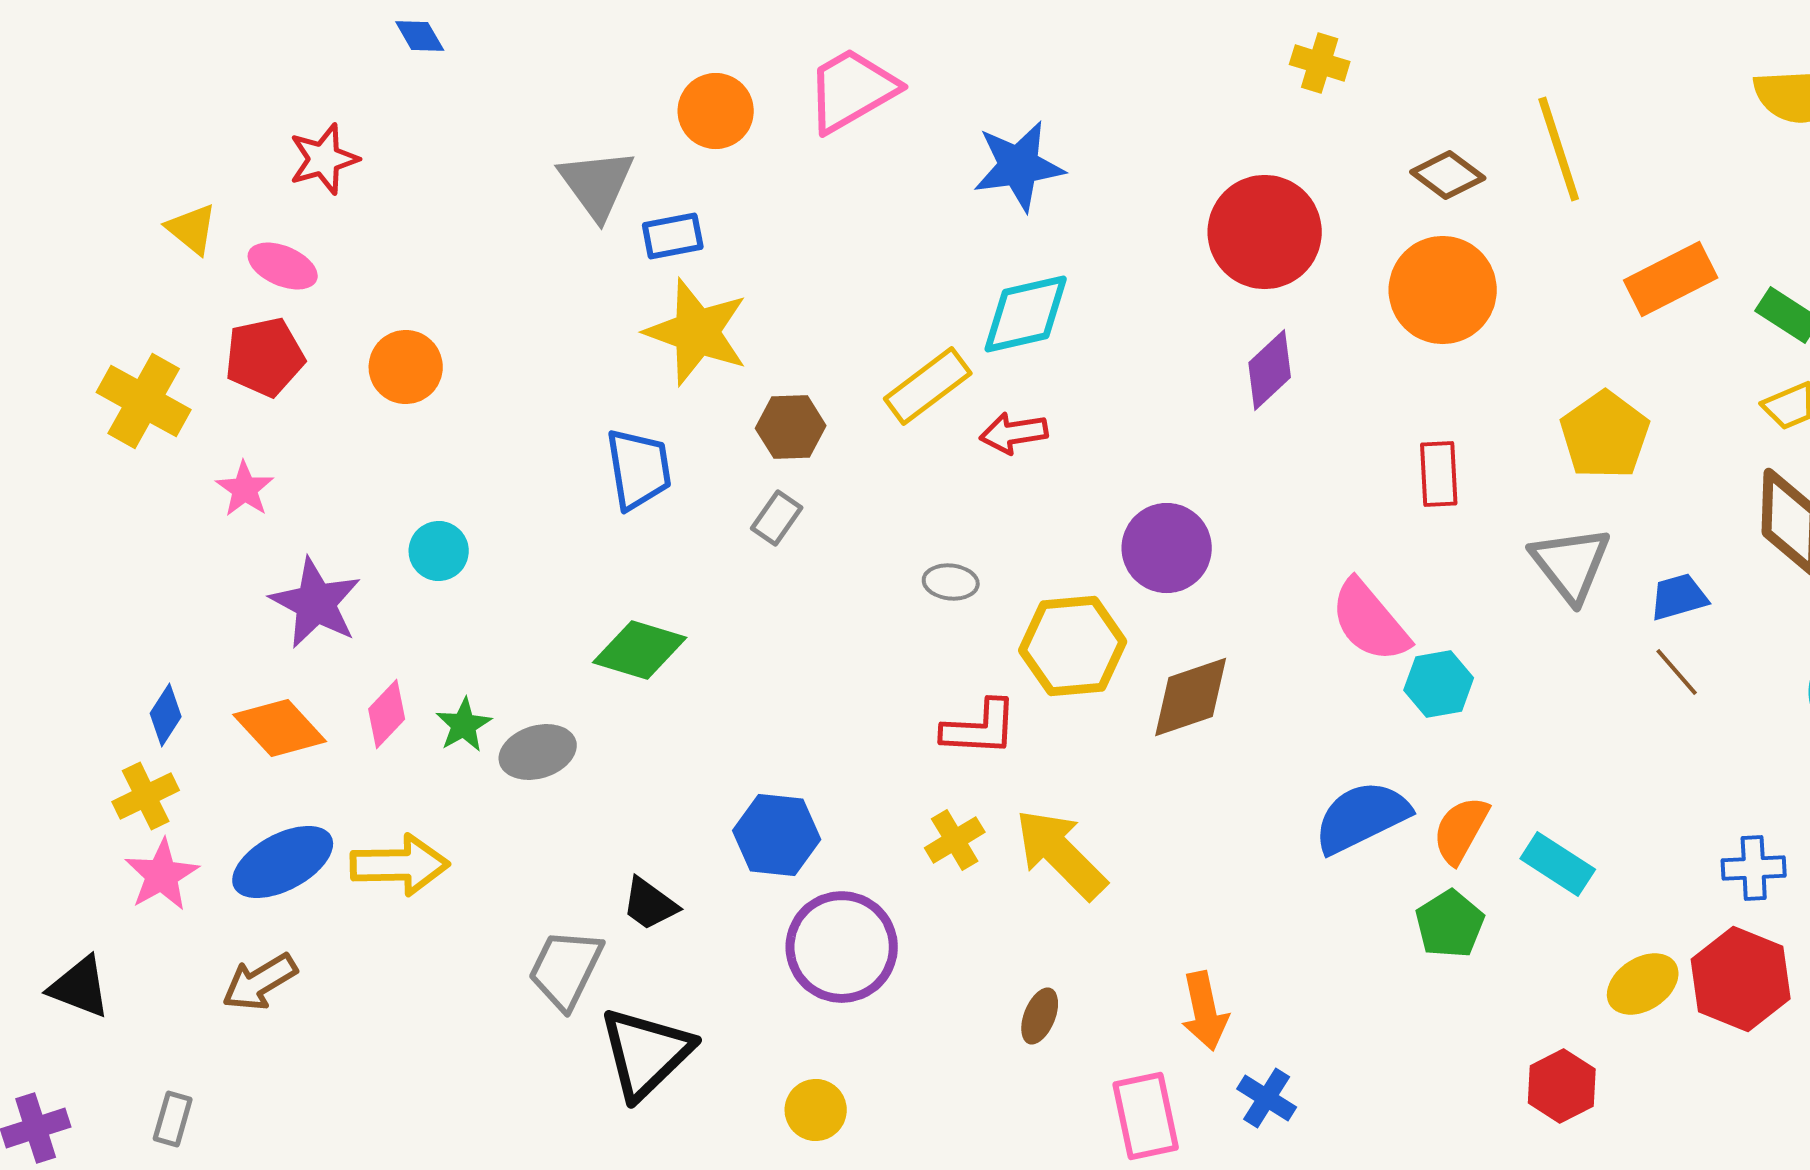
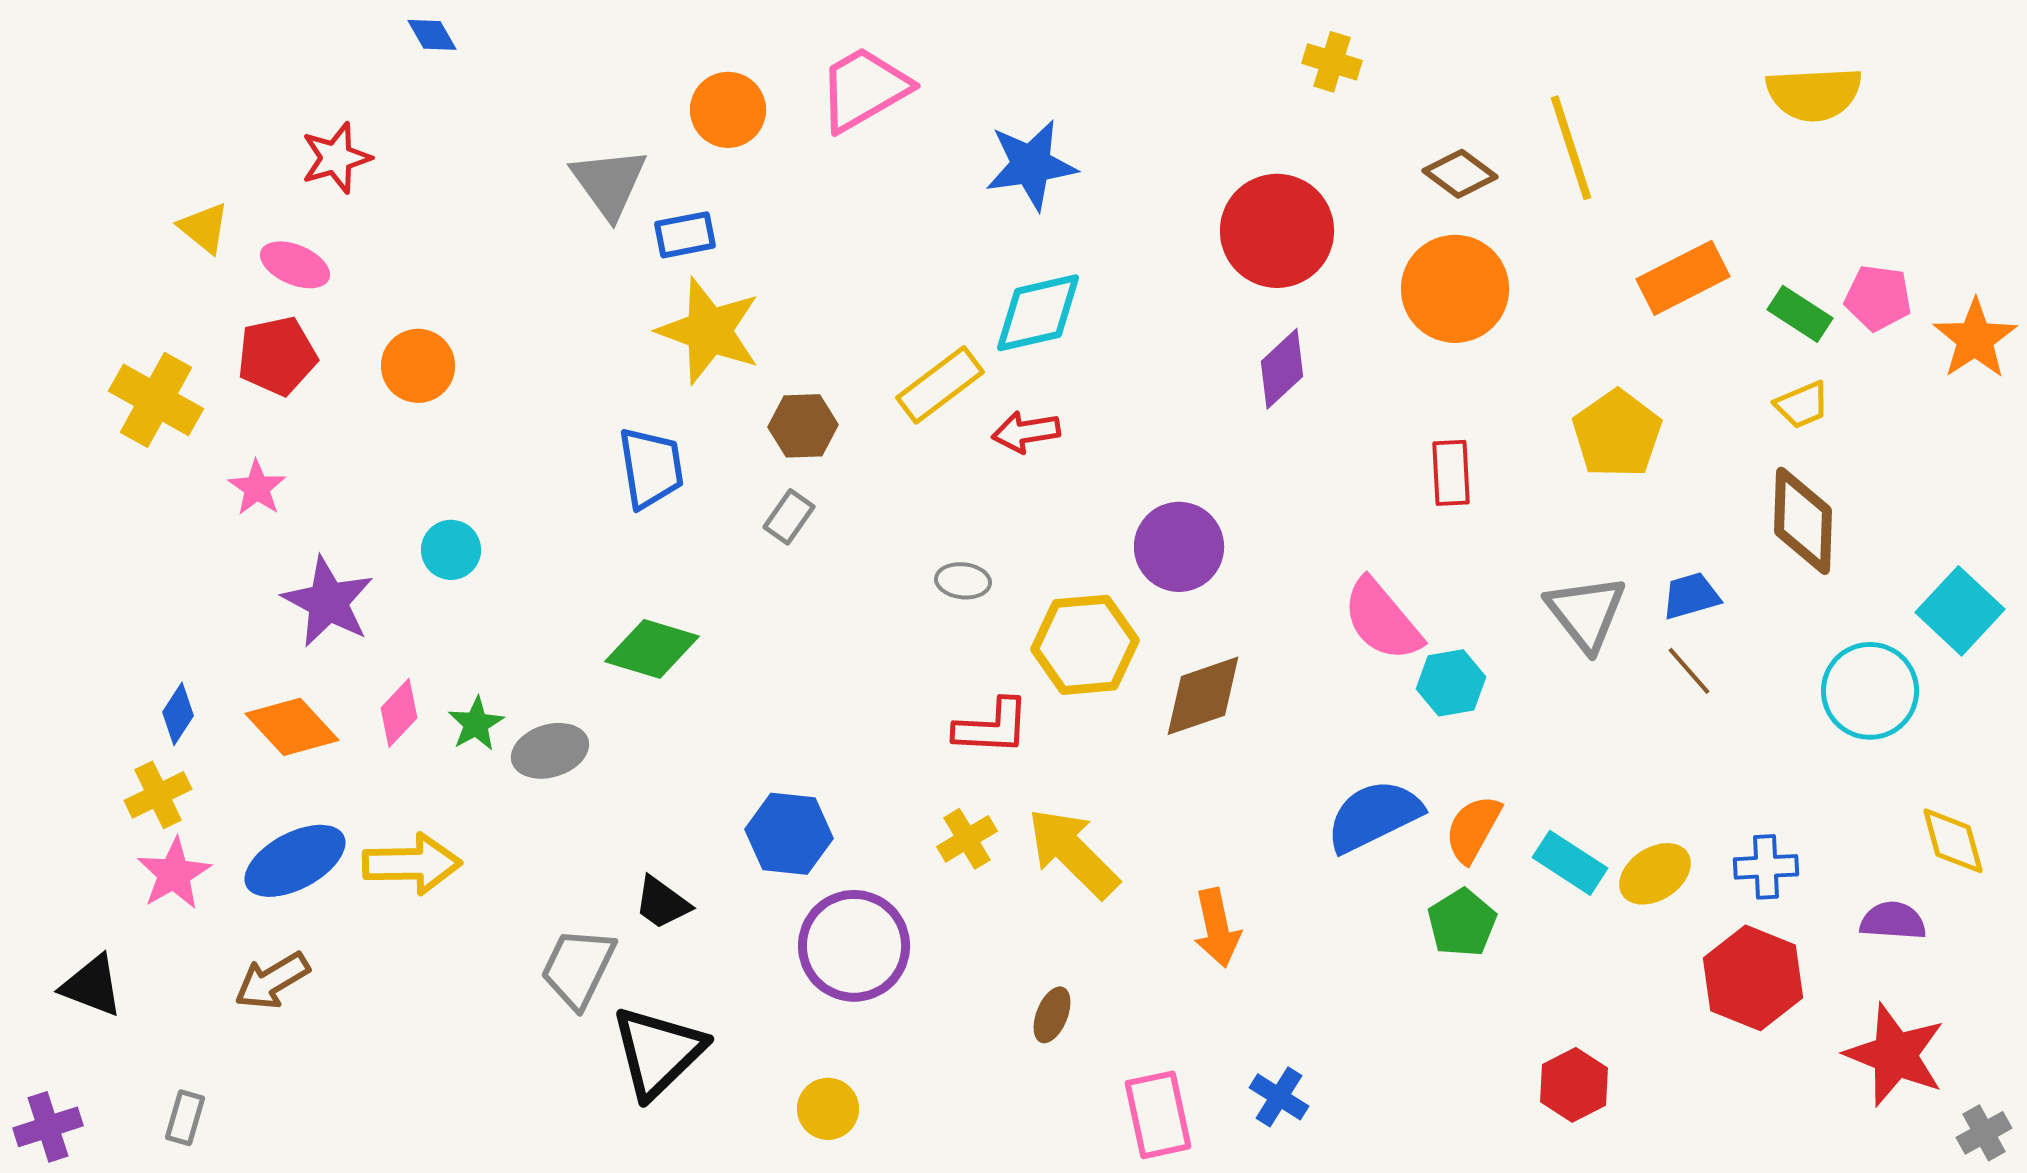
gray triangle: (1571, 564) -> (1586, 613), moved
yellow ellipse: (1643, 984) -> (1655, 874), moved
orange arrow: (1205, 1011) -> (1217, 928), moved

